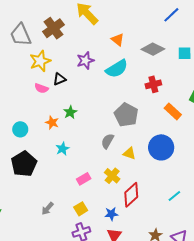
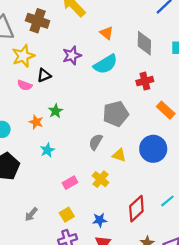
brown cross: (53, 28) -> (38, 21), turned -35
gray diamond: (153, 49) -> (144, 43), turned 65
gray pentagon: (126, 115) -> (116, 114), turned 30
red diamond: (131, 195) -> (136, 209), moved

